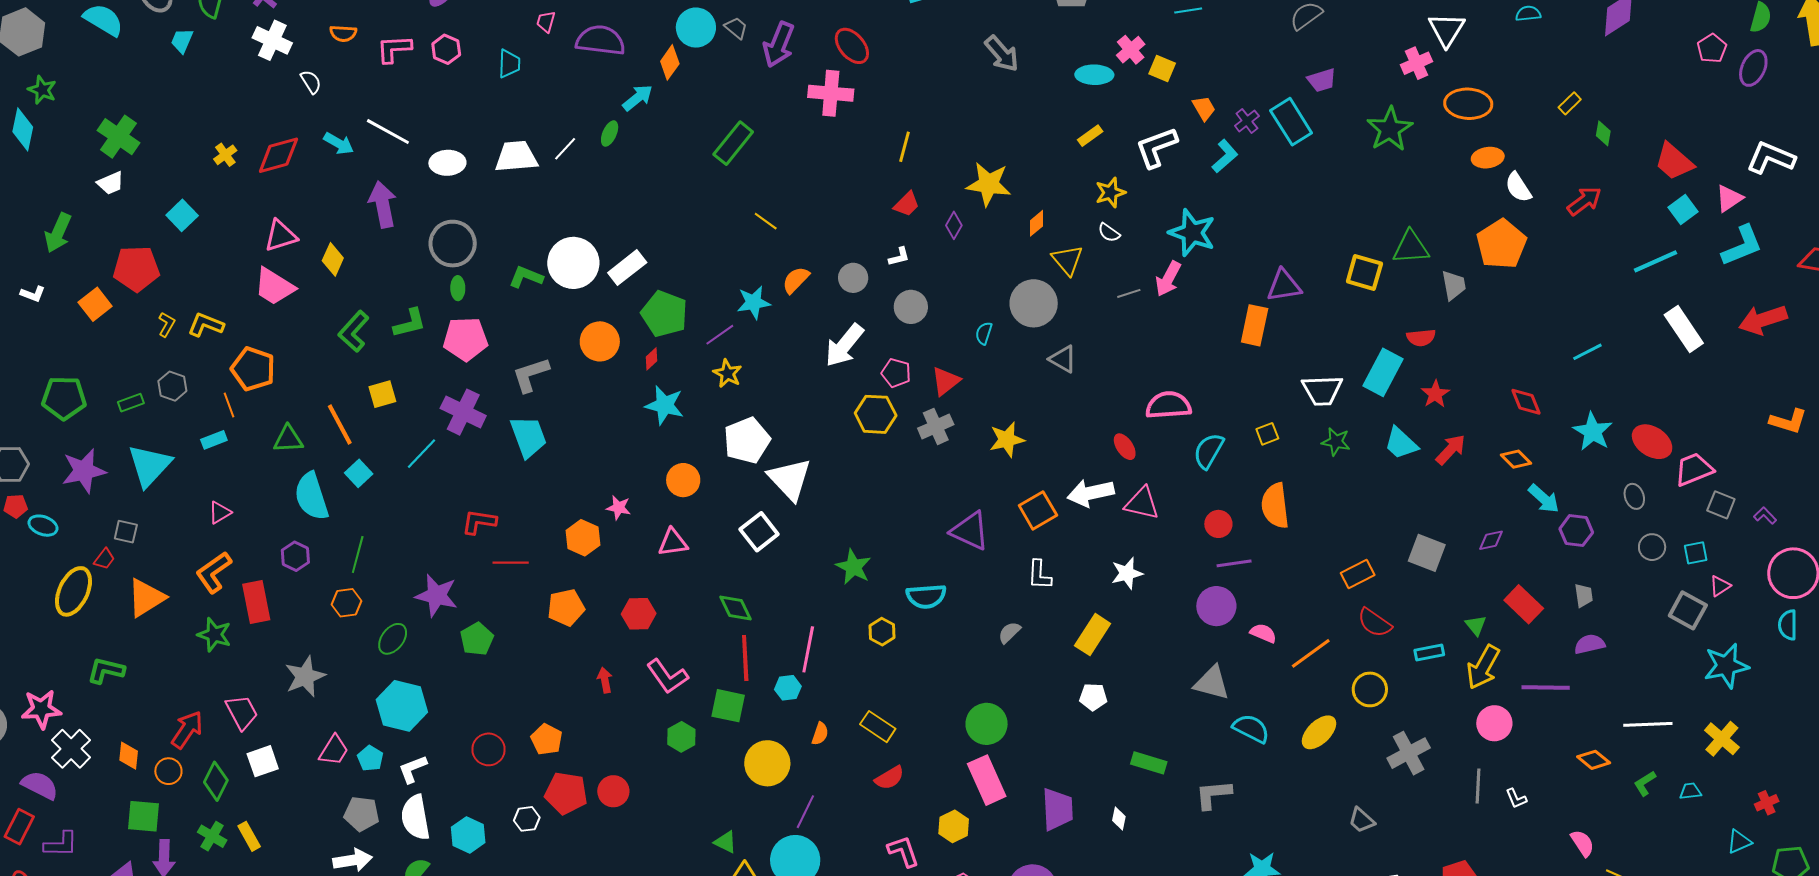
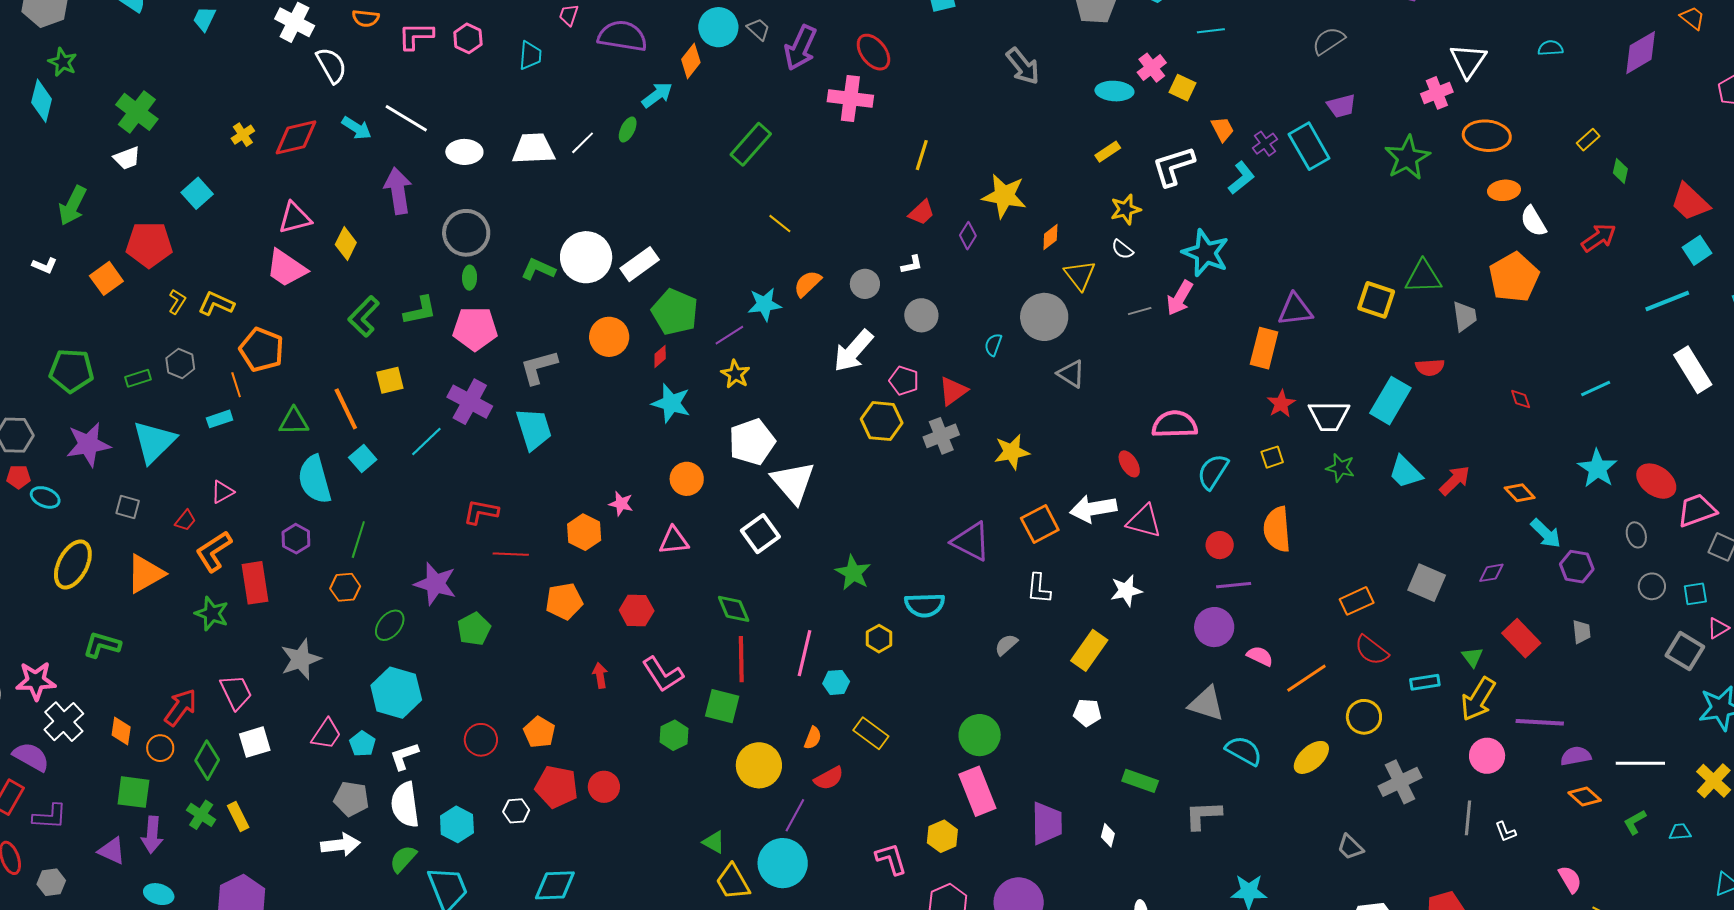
white semicircle: (311, 82) -> (331, 65), size x1.5
red star: (1435, 394) -> (1281, 404), moved
red diamond: (1526, 402) -> (1521, 399), moved, size x0.7
red trapezoid: (104, 559) -> (185, 520), moved
purple semicircle: (1590, 644) -> (1576, 756), moved
cyan hexagon: (788, 688) -> (836, 682), moved
red semicircle: (890, 778) -> (829, 778), moved

